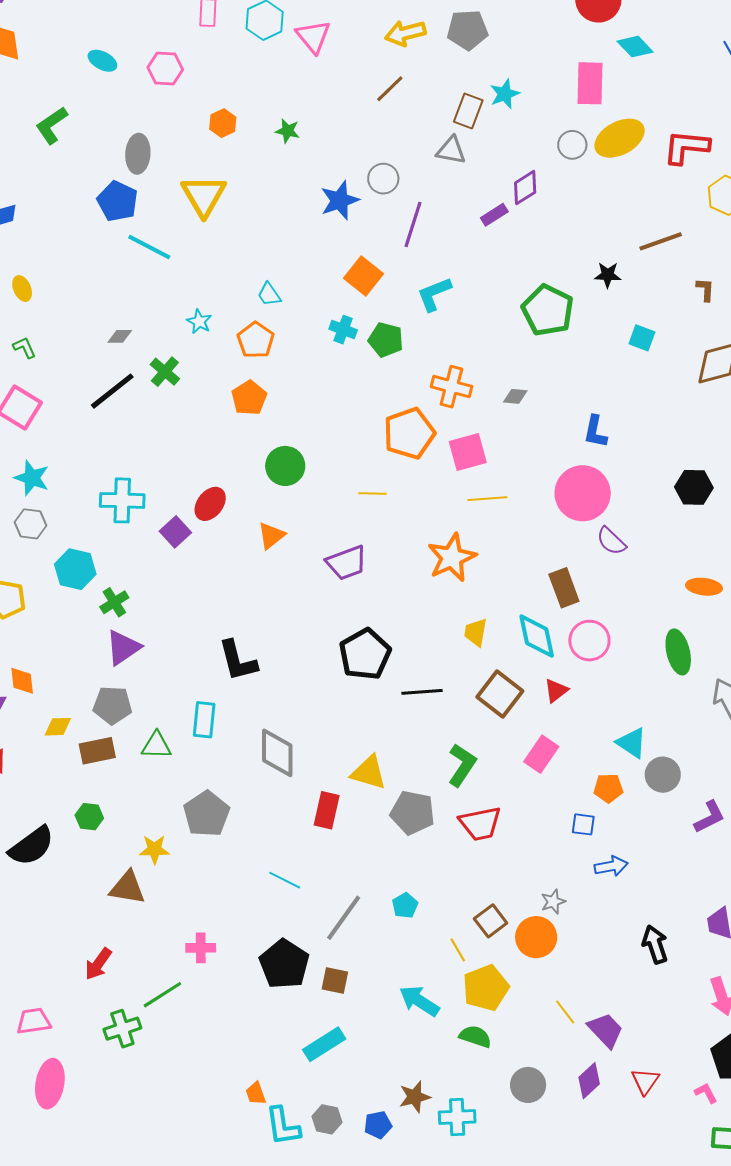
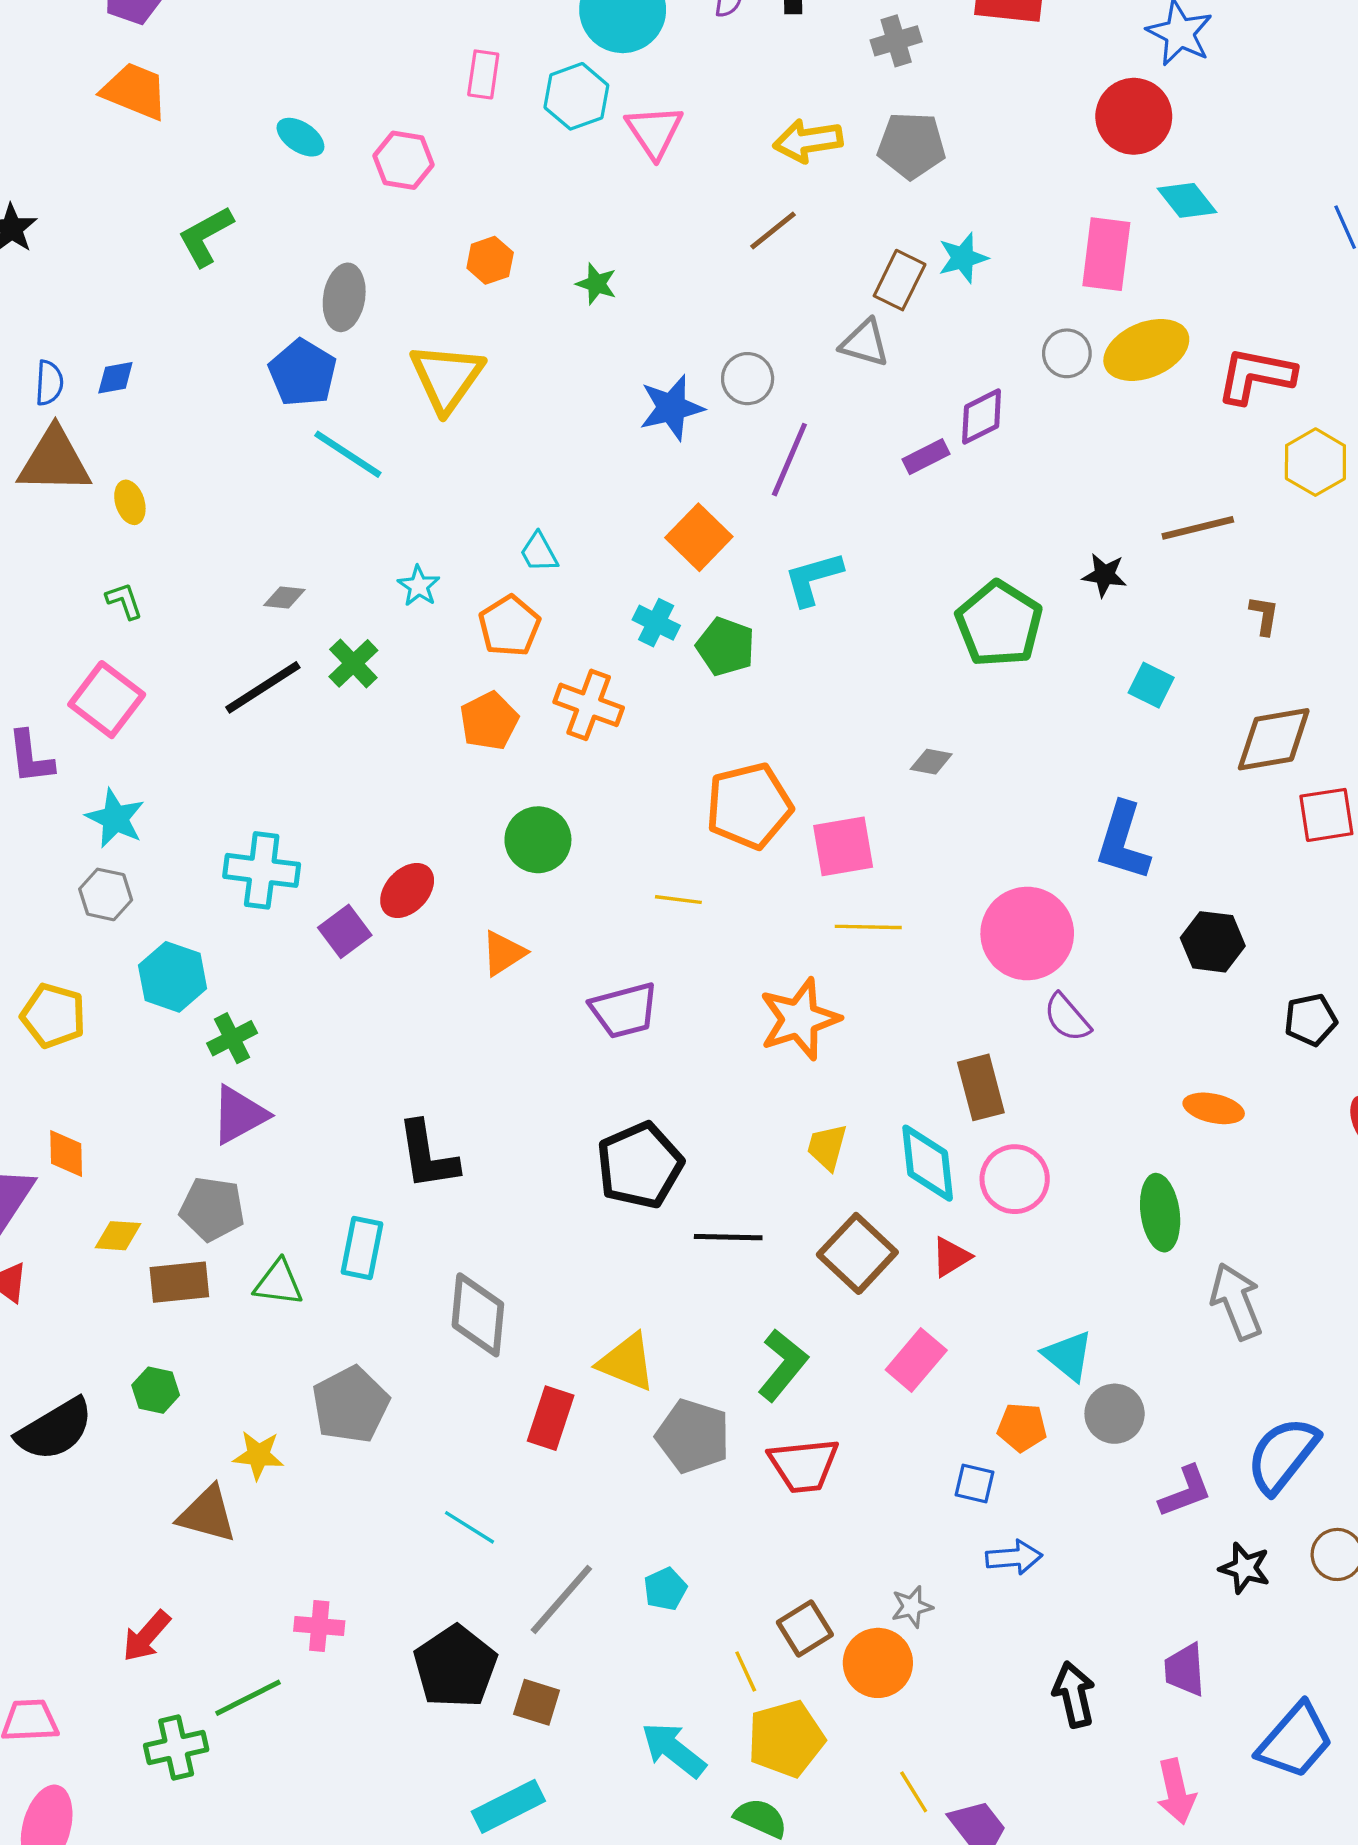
orange cross: (451, 387) -> (589, 705), moved
blue L-shape: (595, 432) -> (1123, 841), moved, size x1.4

